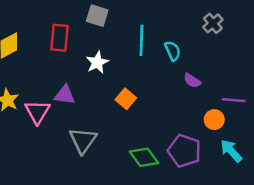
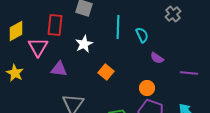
pink triangle: (37, 112) -> (38, 47), moved
orange circle: (214, 120) -> (147, 88), moved

